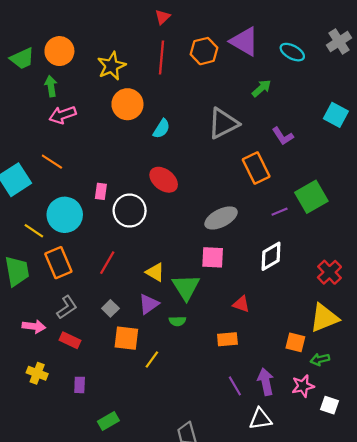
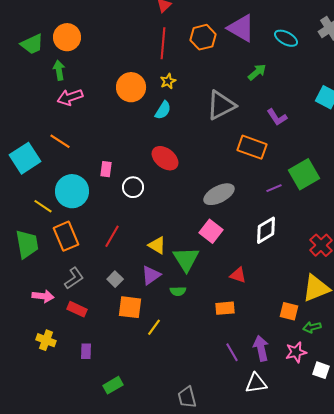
yellow star: (112, 66) -> (168, 81), moved, size x0.6
orange rectangle: (256, 168) -> (252, 147), turned -44
white circle: (130, 211) -> (133, 187), size x0.7
pink square: (213, 257) -> (211, 231), turned 35

